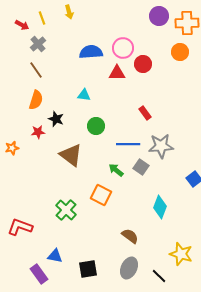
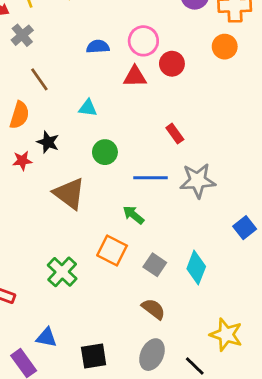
blue semicircle: (91, 52) -> (98, 47), size x0.7
brown line: (36, 70) -> (39, 79), moved
gray square: (141, 167) -> (155, 265), moved

